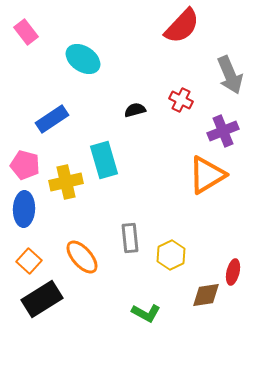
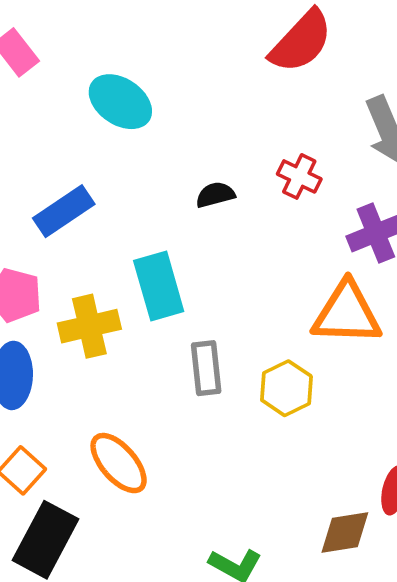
orange triangle: (207, 175) -> (347, 313), turned 33
gray rectangle: (130, 238) -> (206, 368), moved
yellow hexagon: (171, 255) -> (286, 388), moved
black rectangle: (42, 299) -> (46, 540), turned -30

